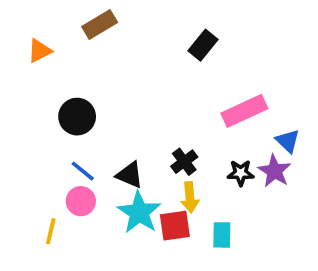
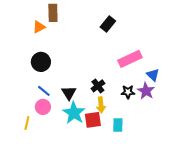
brown rectangle: (100, 24) -> (53, 13), turned -60
orange triangle: (39, 51) -> (39, 27), moved
black triangle: (130, 175) -> (69, 93), turned 35

